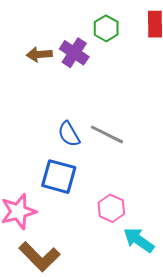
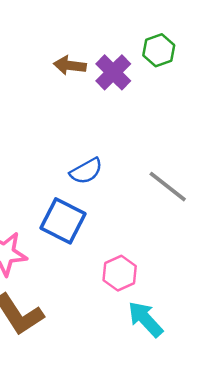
blue semicircle: (69, 134) -> (86, 171), turned -100
gray line: (107, 134) -> (168, 187), moved

